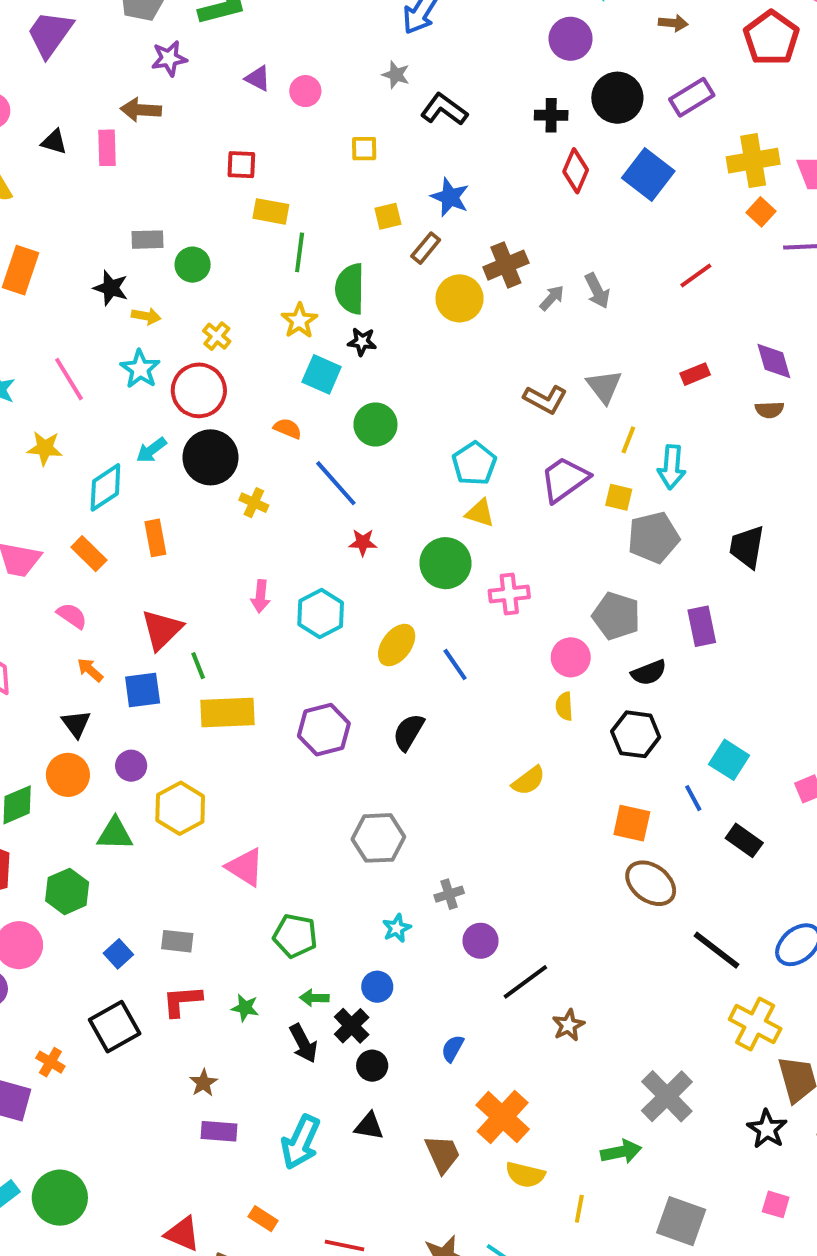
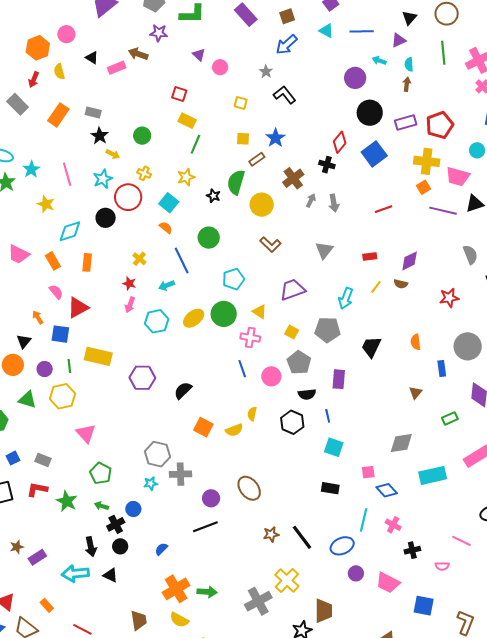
brown arrow: (673, 23) -> (407, 84), turned -104
red pentagon: (771, 38) -> (440, 125), moved
black cross: (551, 115) -> (327, 165), moved
pink rectangle: (107, 148) -> (117, 68), turned 54
gray rectangle: (148, 240) -> (93, 112), moved
brown cross: (506, 265) -> (293, 178), turned -30
green semicircle: (350, 289) -> (236, 182), moved
yellow circle: (460, 298) -> (262, 205), moved
gray arrow: (552, 298) -> (311, 200), turned -32
yellow cross: (217, 336) -> (144, 173), turned -32
purple diamond: (774, 361) -> (410, 261), turned 65
cyan square: (322, 374) -> (169, 203), moved
brown L-shape: (545, 399) -> (270, 245), moved
yellow line: (628, 440) -> (376, 287), moved
cyan arrow: (151, 450) -> (167, 285), moved
black circle: (211, 457) -> (106, 218), moved, size x0.7
cyan pentagon: (474, 463) -> (233, 279), moved
yellow square: (619, 497) -> (292, 332), moved
yellow triangle: (480, 513) -> (260, 312), moved
red star: (363, 542) -> (129, 283), moved
pink semicircle: (72, 616) -> (56, 292), moved
yellow ellipse: (397, 645) -> (194, 318), moved
blue line: (455, 664) -> (242, 369), moved
green line: (198, 666) -> (69, 366), moved
yellow semicircle: (564, 706) -> (252, 414), moved
cyan square: (729, 760) -> (334, 447), turned -30
blue line: (693, 798) -> (328, 416), moved
orange square: (632, 823) -> (203, 427), moved
gray hexagon: (378, 838) -> (157, 454), moved
black rectangle: (744, 840) -> (330, 488), turned -42
brown ellipse: (651, 883) -> (249, 488), moved
gray cross: (449, 894) -> (181, 474), size x1.5
purple circle: (480, 941) -> (211, 498), moved
green star: (245, 1008) -> (67, 501), size x1.5
yellow cross: (755, 1024) -> (287, 580), moved
brown star: (568, 1025) -> (271, 534), moved
black arrow: (303, 1043) -> (91, 547), moved
brown star: (203, 1083) -> (17, 547), moved
purple rectangle: (219, 1131) -> (37, 557), turned -54
cyan arrow: (301, 1142) -> (75, 574), turned 44
green arrow: (621, 1152) -> (207, 592), moved
brown trapezoid: (443, 1154) -> (139, 620), moved

